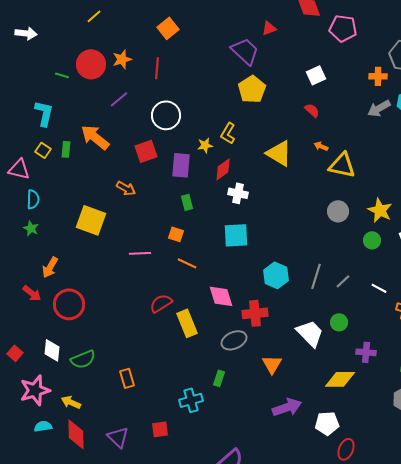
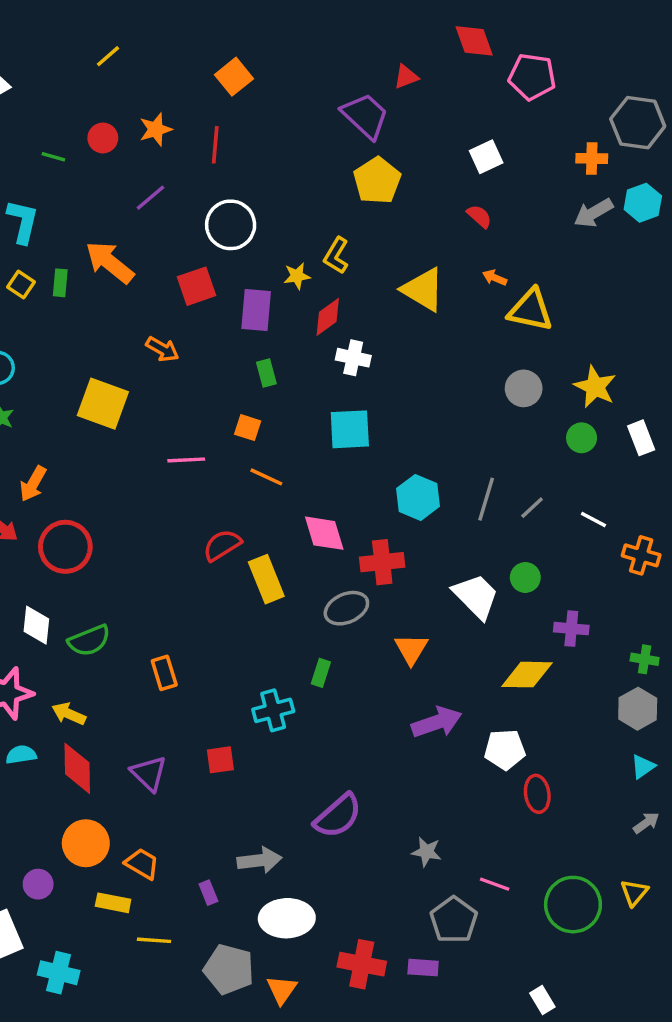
red circle: (91, 64) -> (103, 138), size x0.6
red ellipse: (346, 449) -> (537, 794), turned -30

